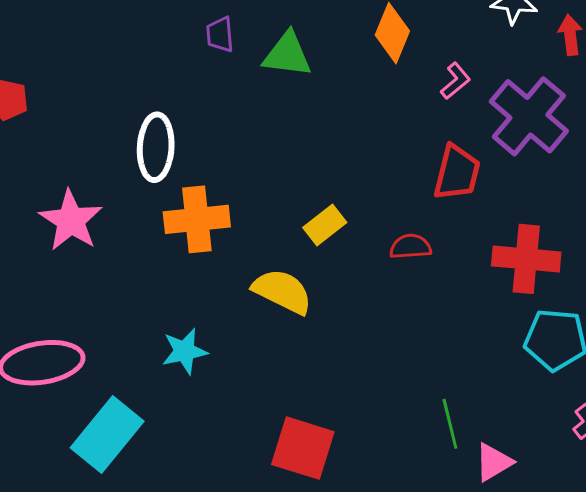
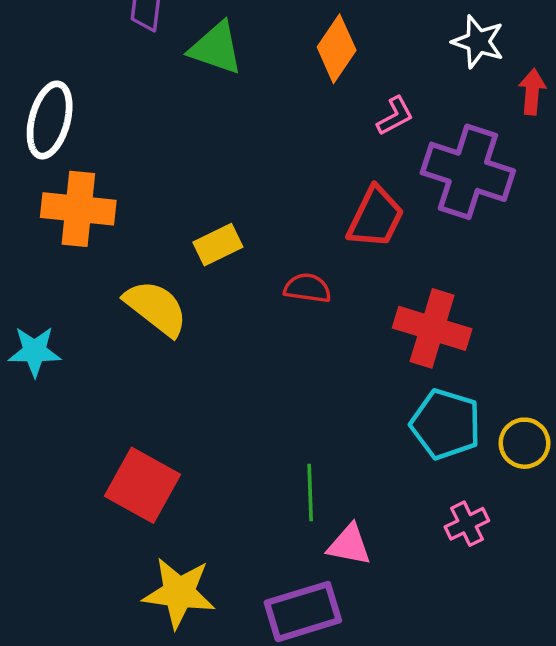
purple cross: (529, 116) -> (468, 172), turned -34
pink triangle: (494, 462) -> (349, 545), turned 30

